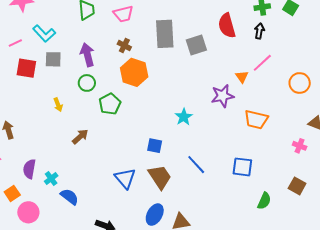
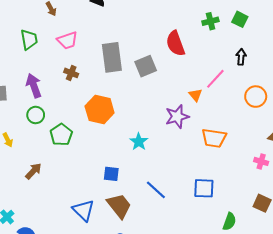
black arrow: (259, 31) -> (241, 57), moved
orange hexagon: (134, 72) -> (100, 110), moved

